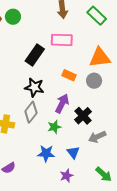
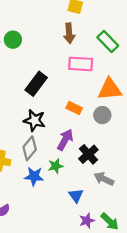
pink rectangle: (62, 40) -> (81, 64), moved
gray arrow: (97, 137) -> (104, 179), turned 48
blue star: (46, 153) -> (34, 176), moved
purple star: (66, 176) -> (87, 221), moved

